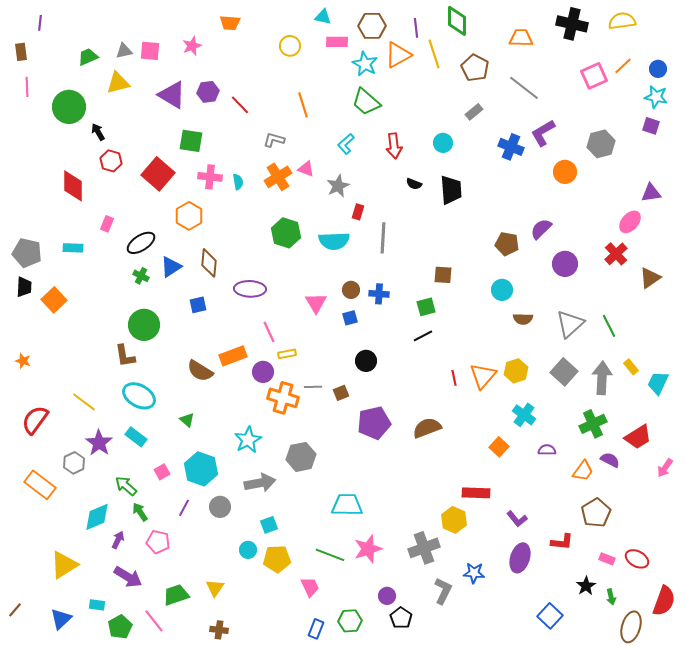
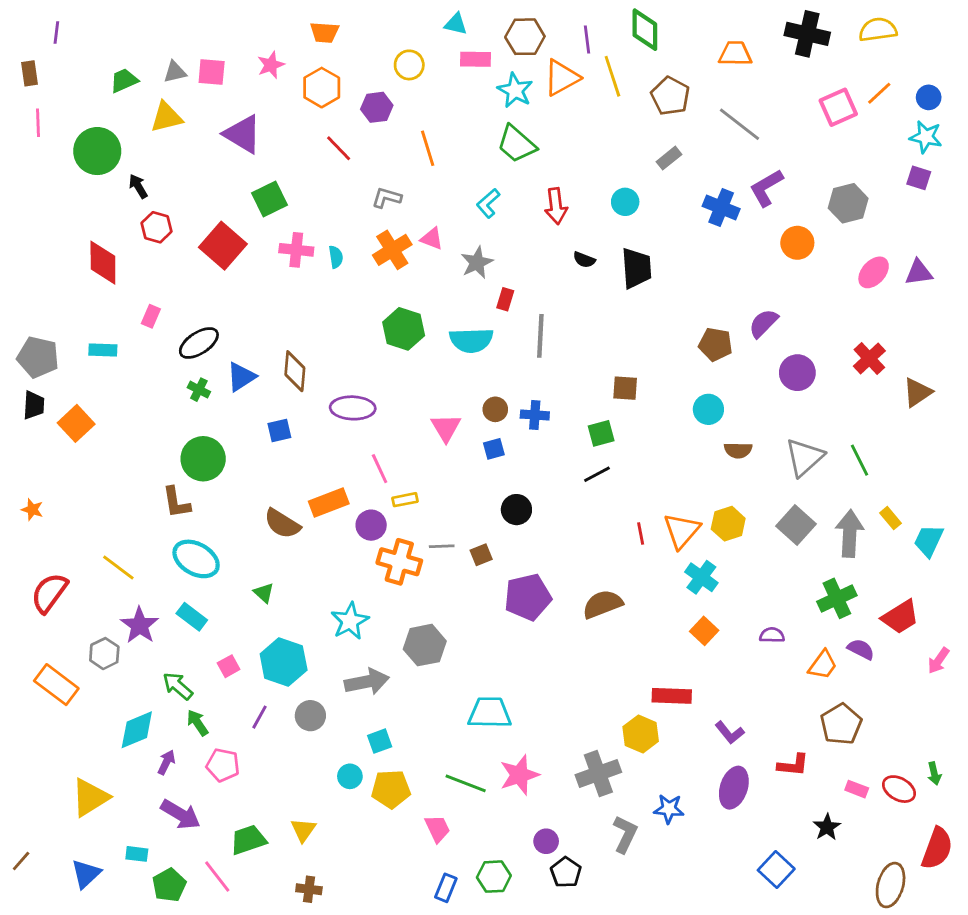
purple hexagon: (208, 92) -> (377, 107), moved
green square: (191, 141) -> (269, 199), turned -35
orange hexagon: (189, 216) -> (322, 88), moved
pink ellipse: (630, 222) -> (874, 272), moved
cyan cross: (524, 415) -> (701, 577), moved
green arrow: (611, 597) -> (934, 774), moved

